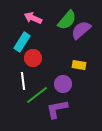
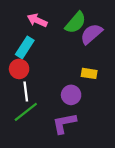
red circle: (33, 58) -> (19, 69), moved
green line: (37, 95) -> (26, 112), moved

